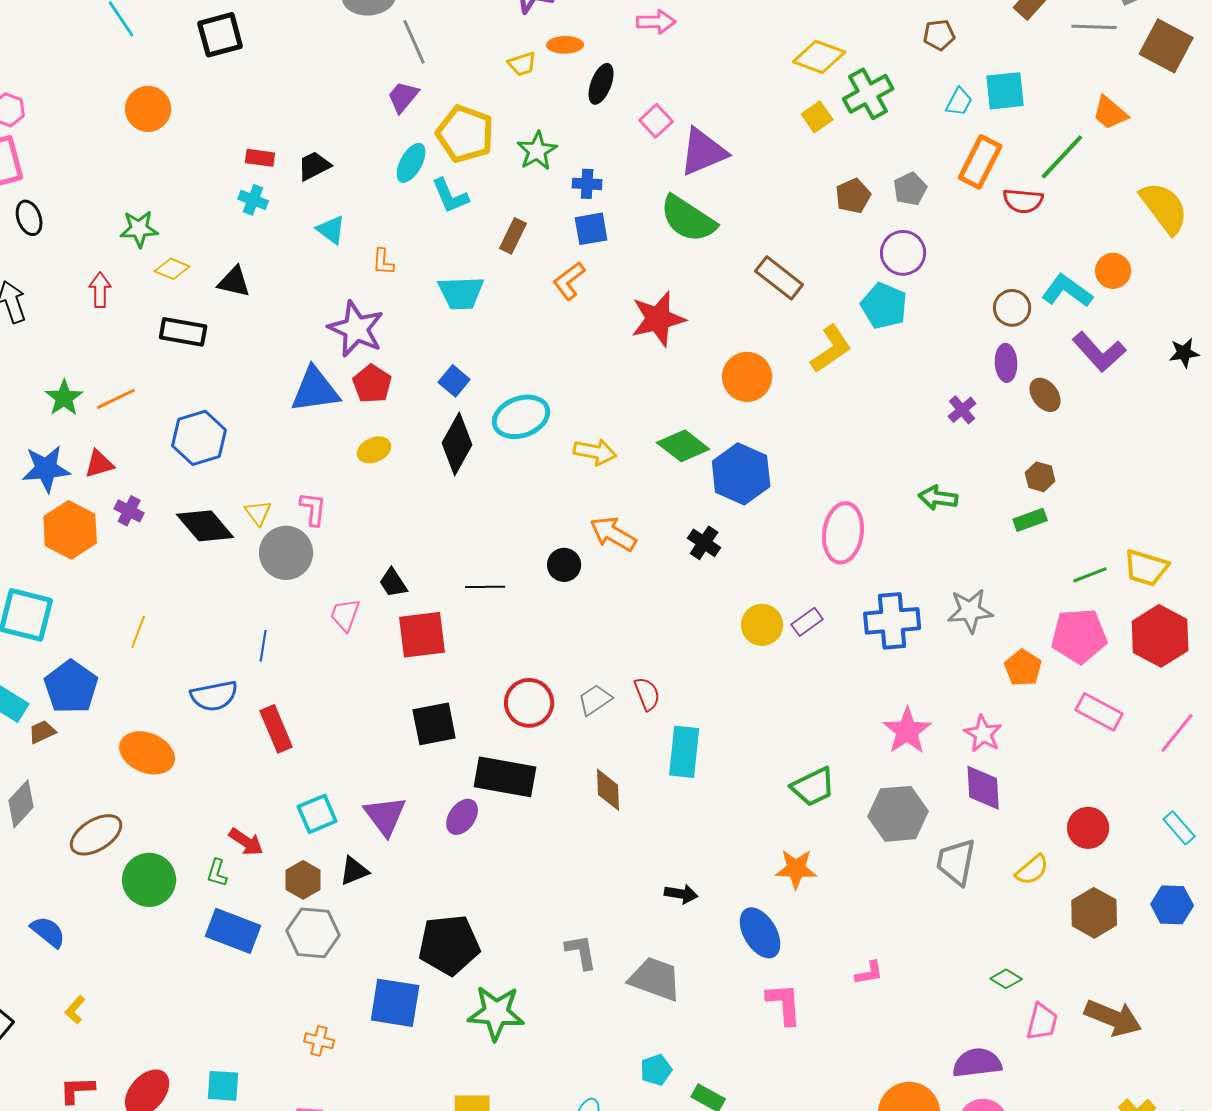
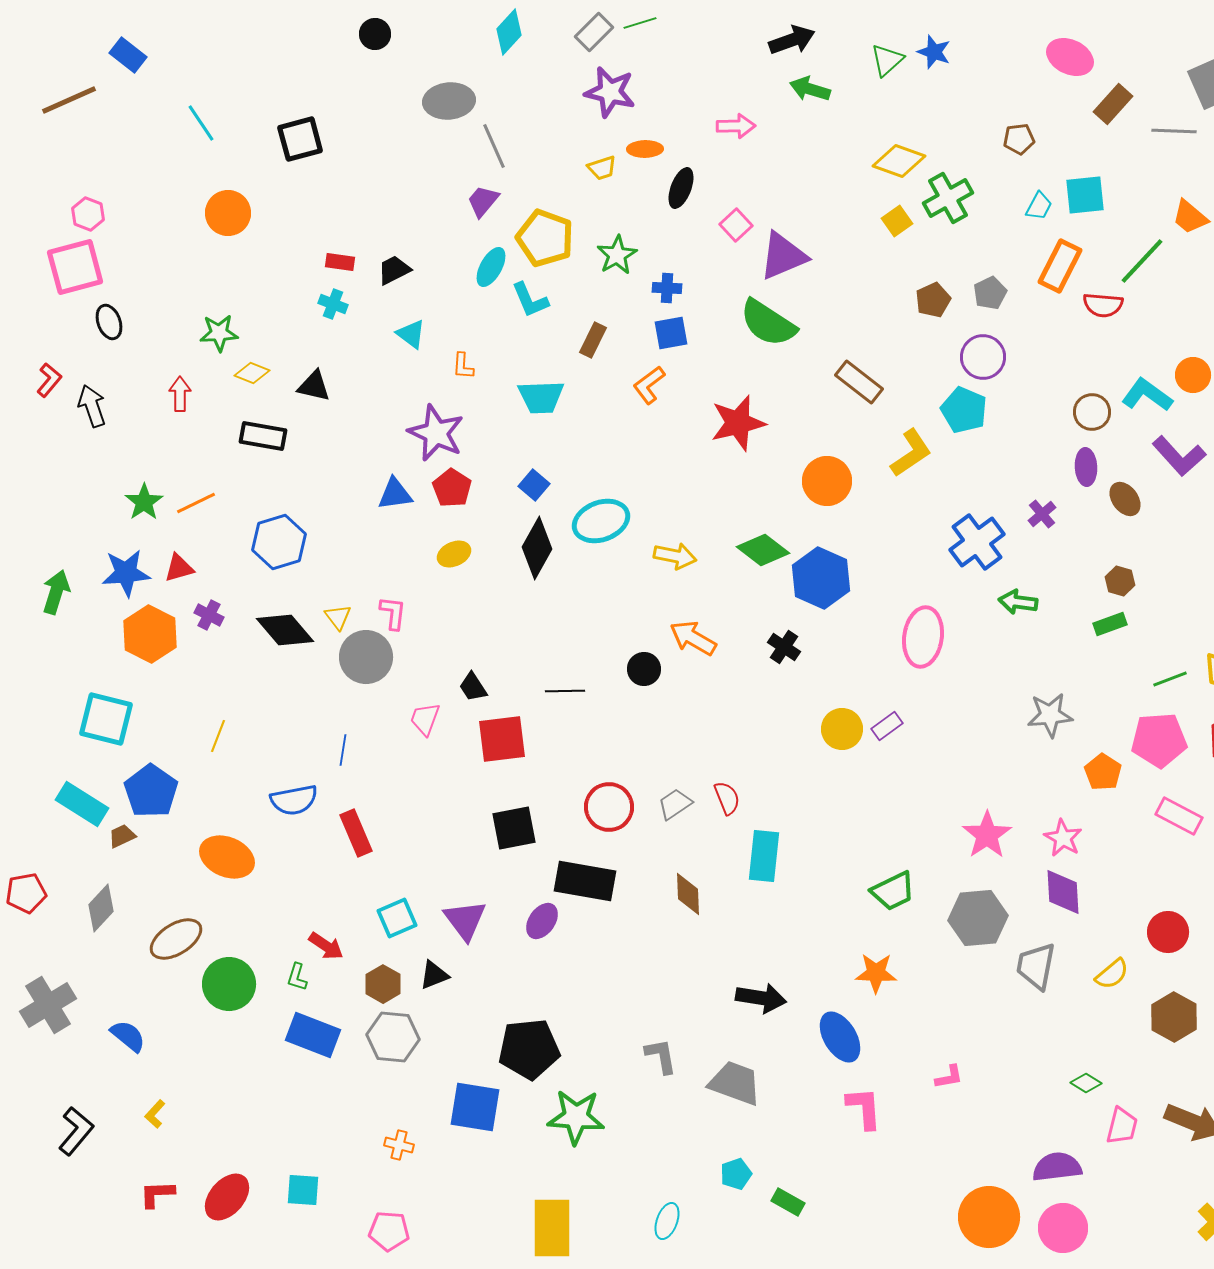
blue triangle: (315, 390) -> (395, 494), size x0.7
blue cross: (892, 621) -> (977, 542), moved, turned -32
black arrow: (681, 894) -> (761, 998), size x1.5

